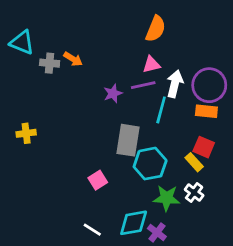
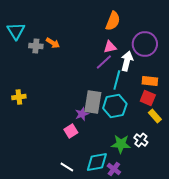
cyan triangle: (22, 42) -> (16, 31), turned 36
purple line: (143, 85) -> (104, 62), turned -30
purple circle: (209, 85) -> (145, 44), moved
purple star: (113, 93) -> (82, 114), moved
red square: (204, 147) -> (148, 98), moved
yellow rectangle: (194, 162) -> (155, 116), moved
cyan hexagon: (150, 164) -> (115, 106), moved

